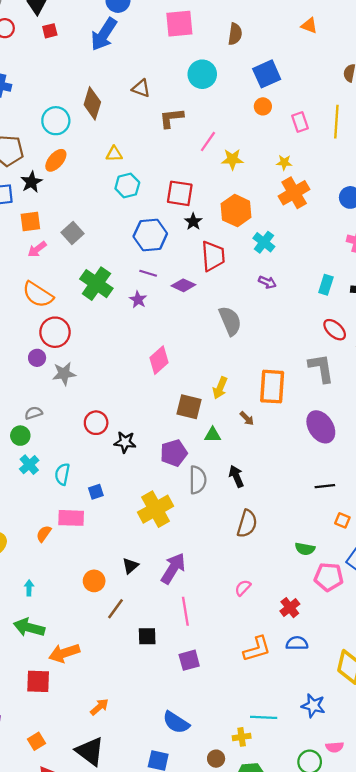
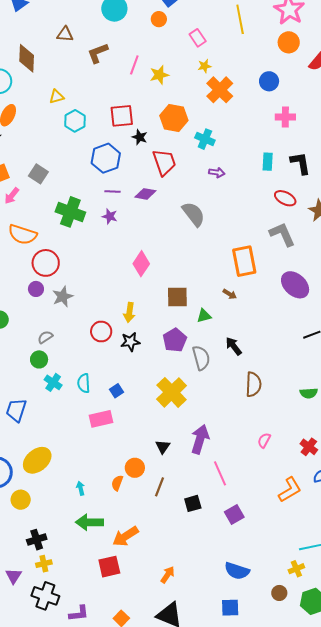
orange circle: (263, 106) -> (159, 19), moved
pink rectangle: (300, 122) -> (198, 38), moved
yellow arrow: (220, 388) -> (129, 312), moved
orange semicircle: (44, 534) -> (117, 483), moved

